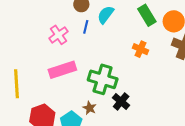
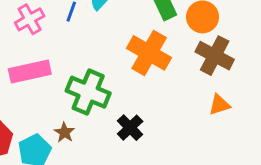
orange cross: (141, 49) -> (149, 53), size x1.8
black cross: (121, 102) -> (130, 128), moved

